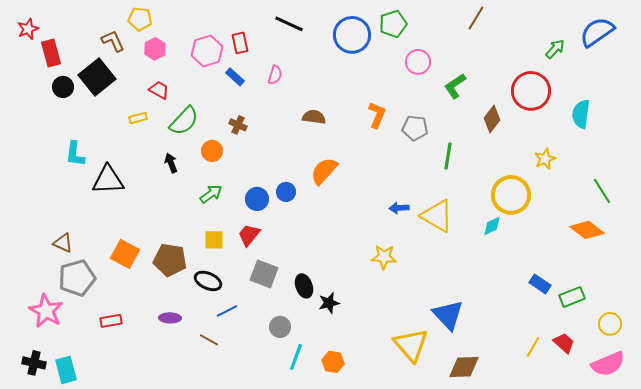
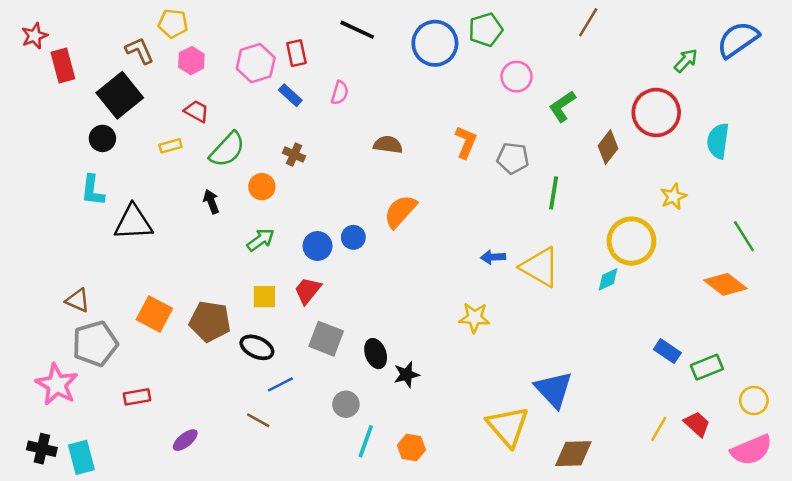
black circle: (63, 87) -> (102, 138), moved
purple ellipse: (170, 318) -> (185, 440), moved, turned -40

